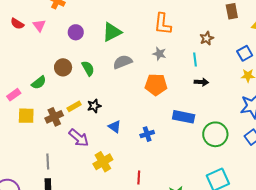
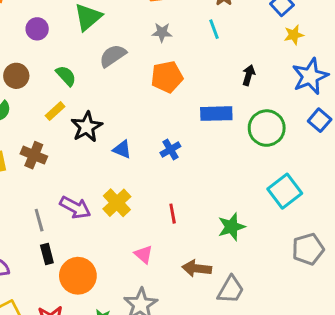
brown circle: (63, 67) -> (16, 76), moved
black arrow: (201, 82) -> (249, 75), moved, turned -64
yellow rectangle: (74, 106) -> (55, 111), moved
black star: (94, 106) -> (87, 127), size x1.5
brown cross: (54, 117) -> (34, 155), turned -30
purple arrow: (79, 138) -> (75, 207), moved

